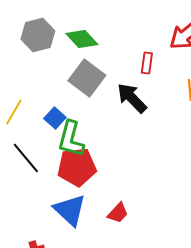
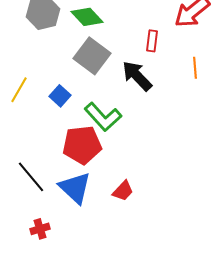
green L-shape: (71, 139) -> (103, 117), moved, turned -57
black line: (26, 158) -> (31, 177), moved

